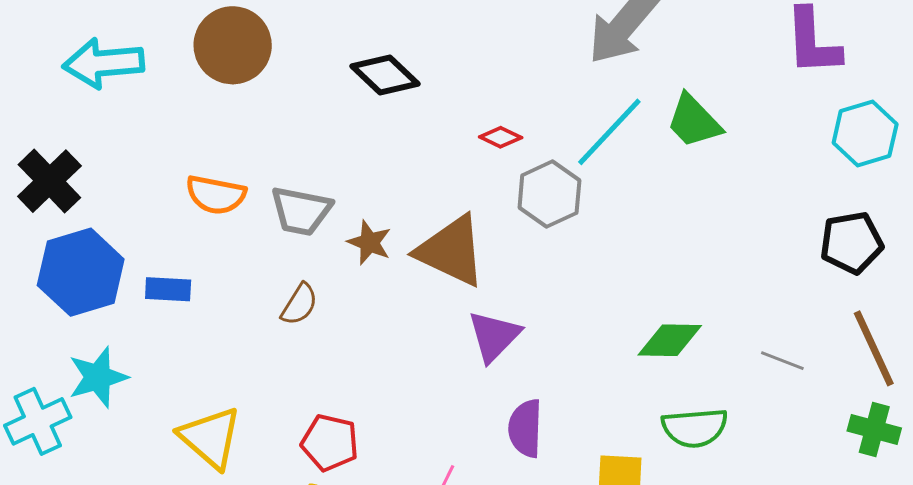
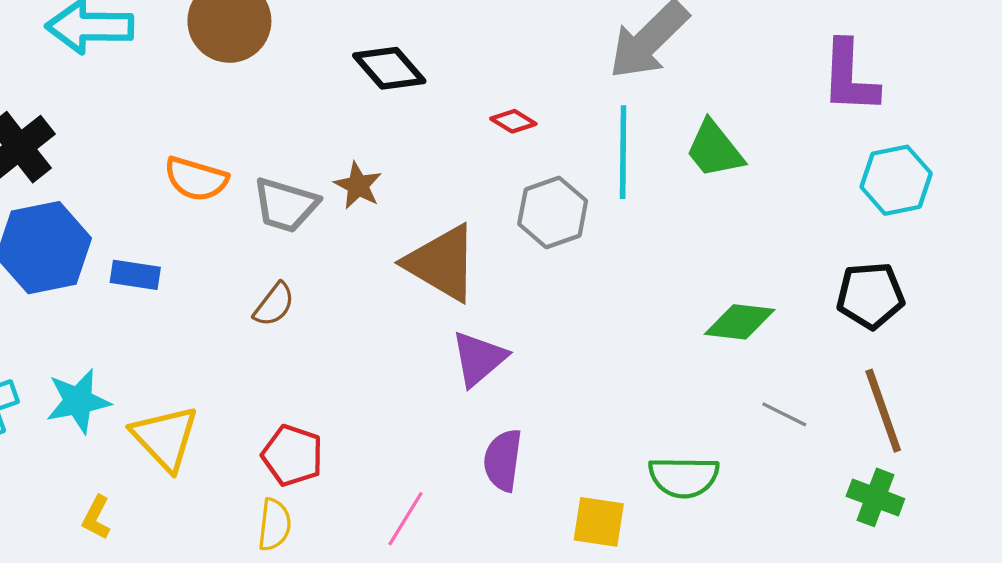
cyan line: (609, 132) -> (623, 152), turned -48
red diamond: (501, 137) -> (513, 121), moved
brown star: (369, 242) -> (358, 186), moved
green diamond: (670, 340) -> (740, 322), moved
cyan star: (98, 377) -> (78, 401), moved

